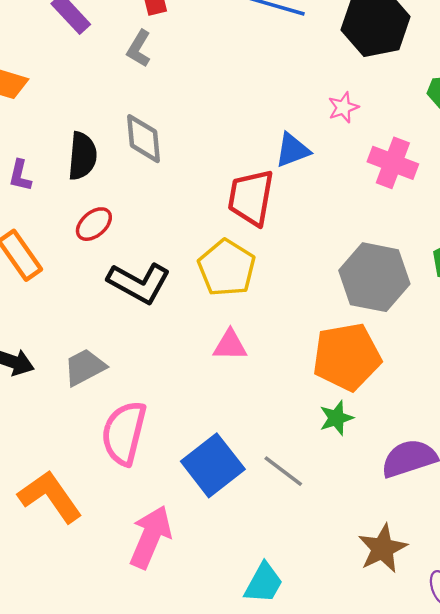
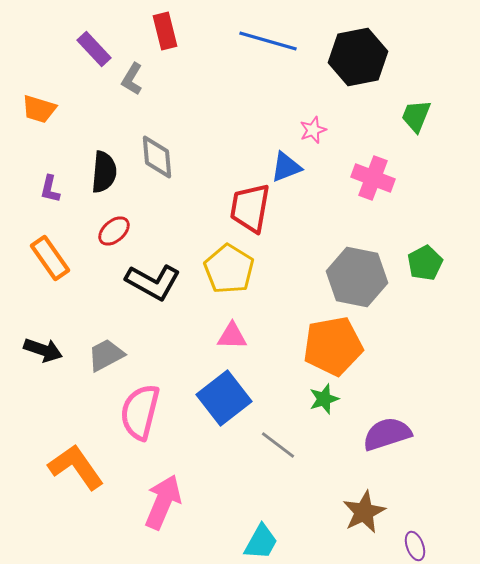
gray L-shape: (139, 49) -> (132, 79), moved
pink star: (343, 107) -> (313, 130), moved
blue square: (213, 465) -> (224, 398), moved

